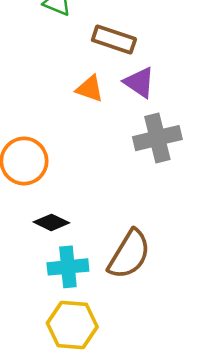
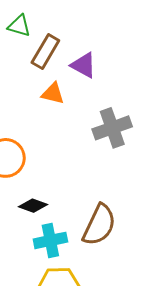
brown rectangle: (114, 40) -> (45, 52), moved, turned -72
purple triangle: (139, 82) -> (84, 65), moved

